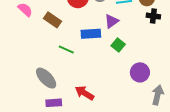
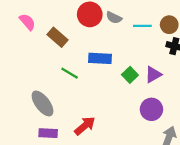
purple triangle: (112, 21) -> (153, 75), moved
red arrow: (85, 93) -> (85, 126), turned 102

